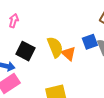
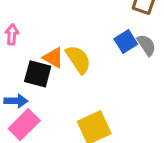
orange triangle: (68, 54) -> (53, 58), moved

